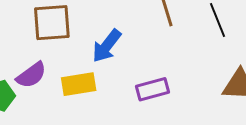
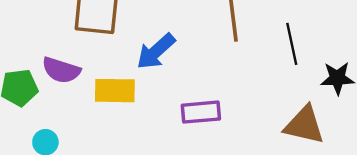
purple semicircle: (31, 75) -> (61, 70), turned 44

